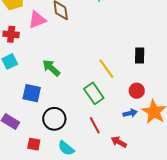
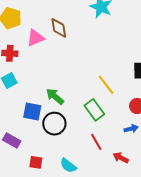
green arrow: (51, 68) -> (55, 96), moved
black circle: (54, 119) -> (54, 124), moved

